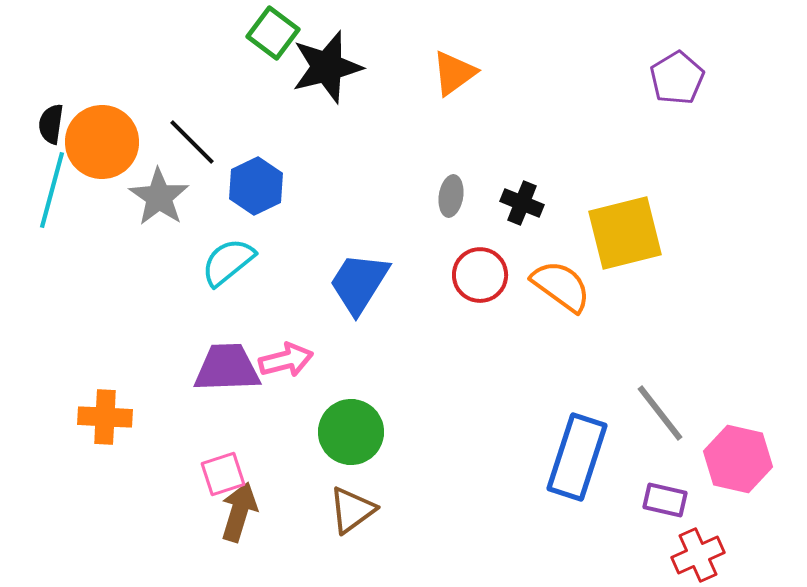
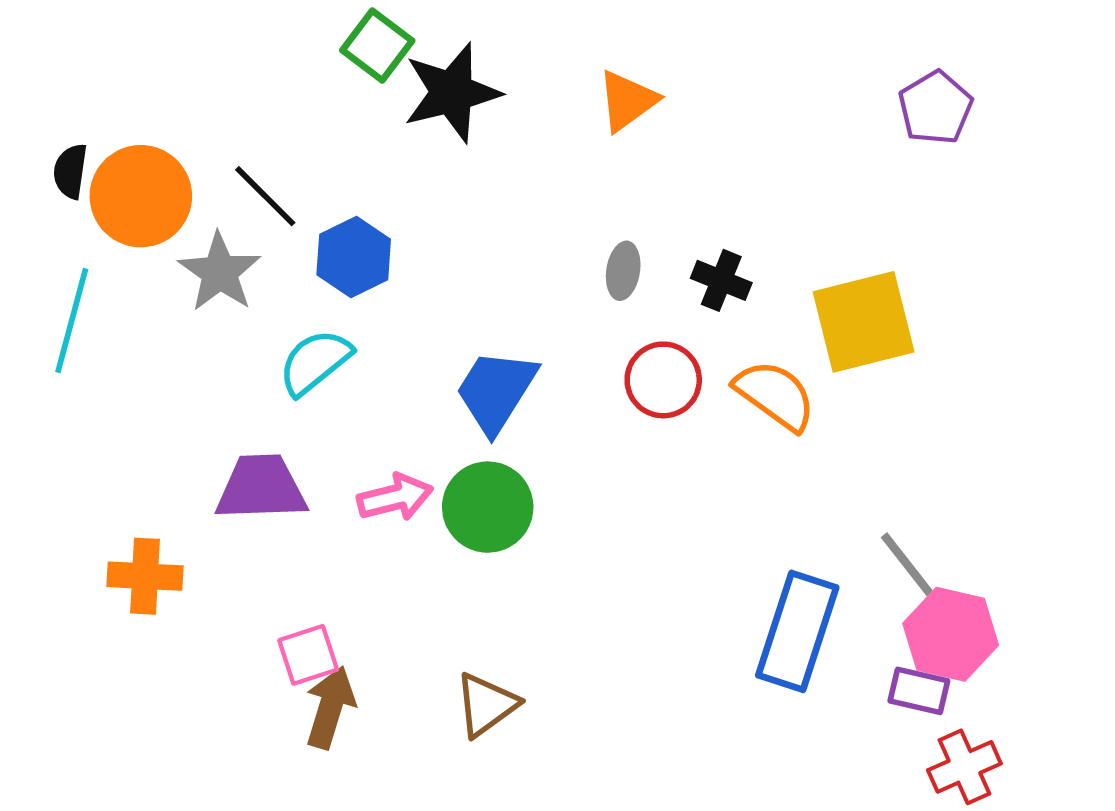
cyan line: (52, 190) -> (72, 321), moved
purple trapezoid: (227, 368) -> (261, 488), moved
green circle: (351, 432) -> (488, 507), moved
pink hexagon: (738, 459) -> (951, 634), moved

